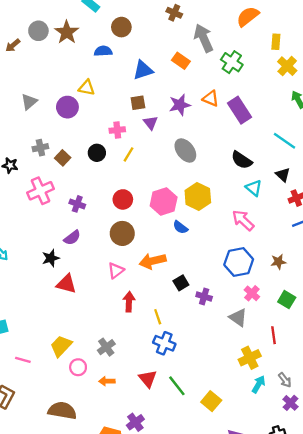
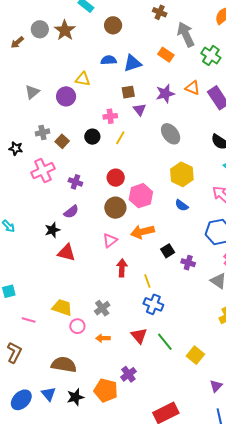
blue semicircle: (103, 51) -> (109, 60), moved
pink hexagon: (164, 202) -> (141, 196), moved
blue semicircle: (180, 227) -> (182, 205), moved
yellow trapezoid: (61, 346) -> (62, 307), turned 65

